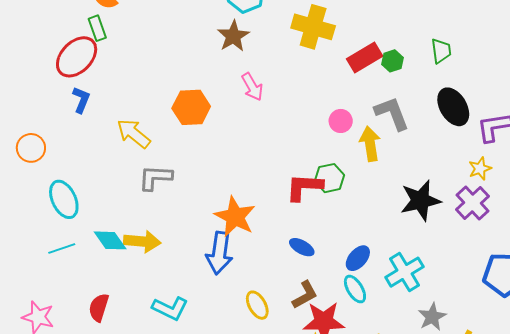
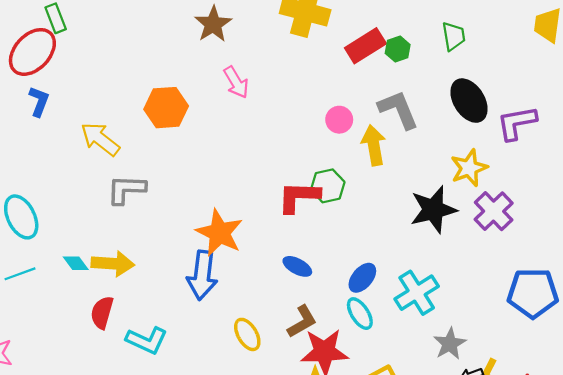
yellow star: (480, 169) -> (469, 168), moved, size x1.4
cyan diamond: (110, 240) -> (76, 263), size x0.7
red semicircle: (99, 308) -> (102, 312), moved

